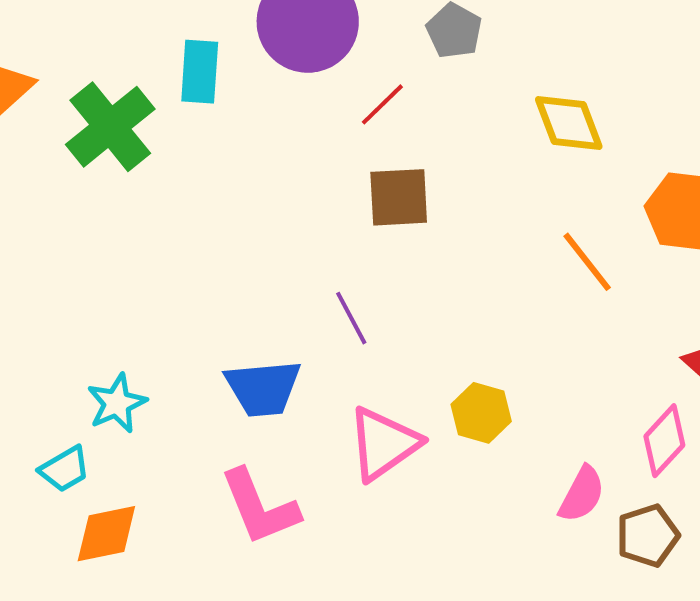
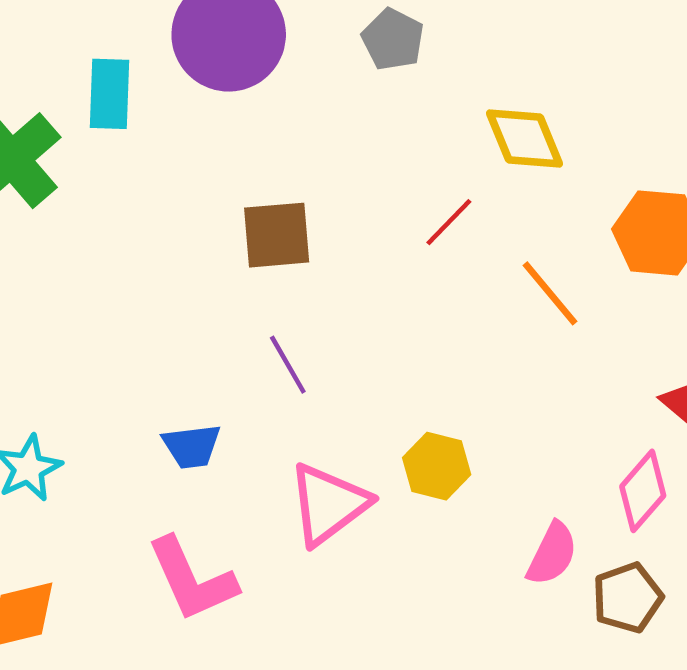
red line: (382, 104) -> (449, 222), moved
brown square: (399, 197) -> (277, 235), moved
blue trapezoid: (263, 388) -> (192, 446), size x0.7

